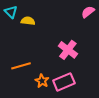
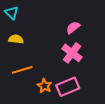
pink semicircle: (88, 12) -> (73, 28), moved
yellow semicircle: (28, 21) -> (16, 39), moved

